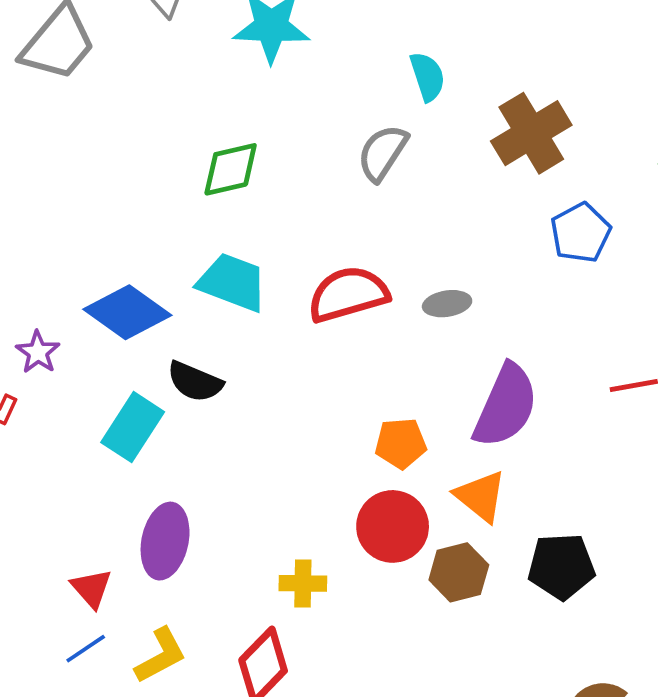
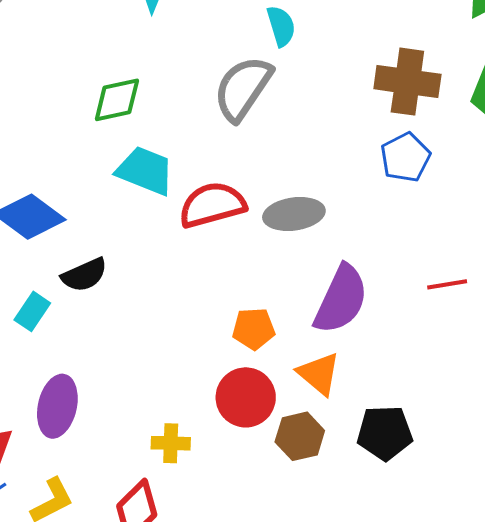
brown cross: (531, 133) -> (407, 82), moved, turned 38
gray semicircle: (383, 153) -> (243, 88), size x1.4
cyan trapezoid: (232, 282) -> (145, 171), moved
gray ellipse: (447, 304) -> (294, 214), size x1.5
black semicircle: (195, 382) -> (84, 275), turned -48
cyan rectangle: (133, 427) -> (32, 311), size x0.7

